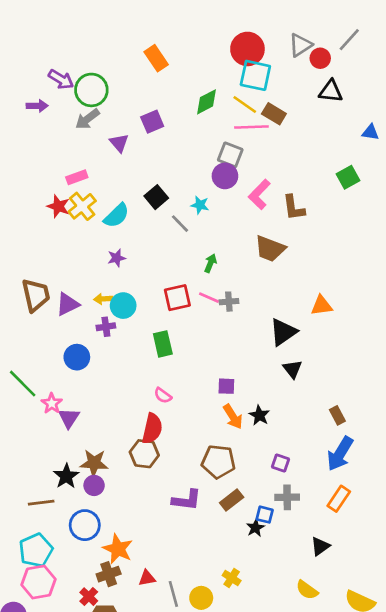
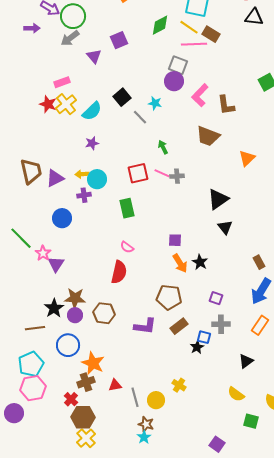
green arrow: (210, 263) -> (163, 147), turned -48
orange triangle: (322, 306) -> (247, 158), moved, turned -36
brown hexagon: (144, 454) -> (104, 313), moved

